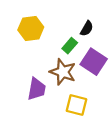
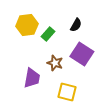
green rectangle: (70, 46) -> (48, 34), moved
brown star: (63, 72) -> (55, 63), size x0.7

